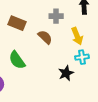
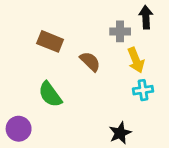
gray cross: (56, 16) -> (120, 31), moved
black star: (66, 73) -> (120, 133), moved

